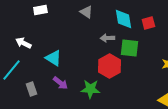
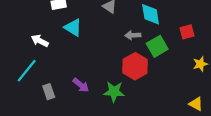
red square: (148, 23) -> (187, 32), moved
green square: (129, 48) -> (157, 46), turned -36
cyan triangle: (53, 58) -> (73, 27), moved

